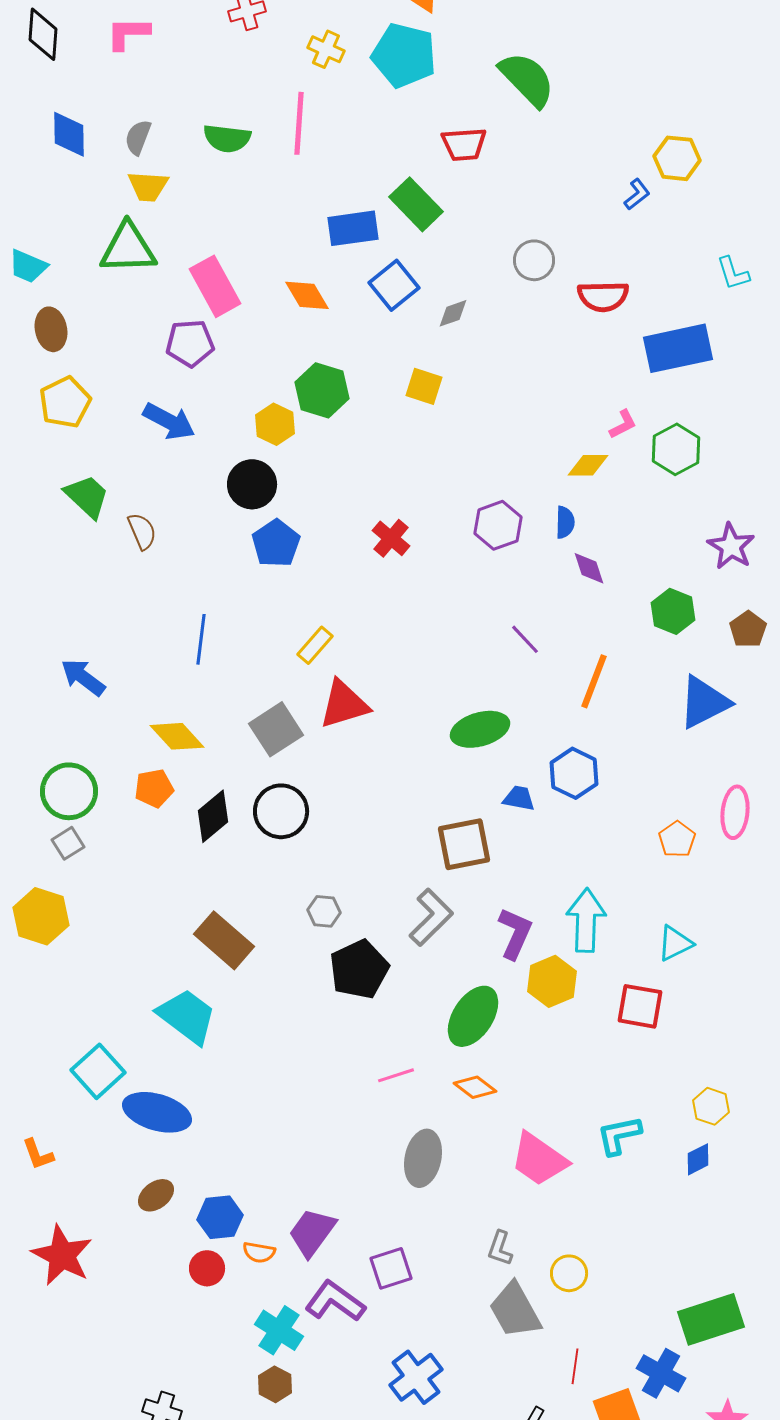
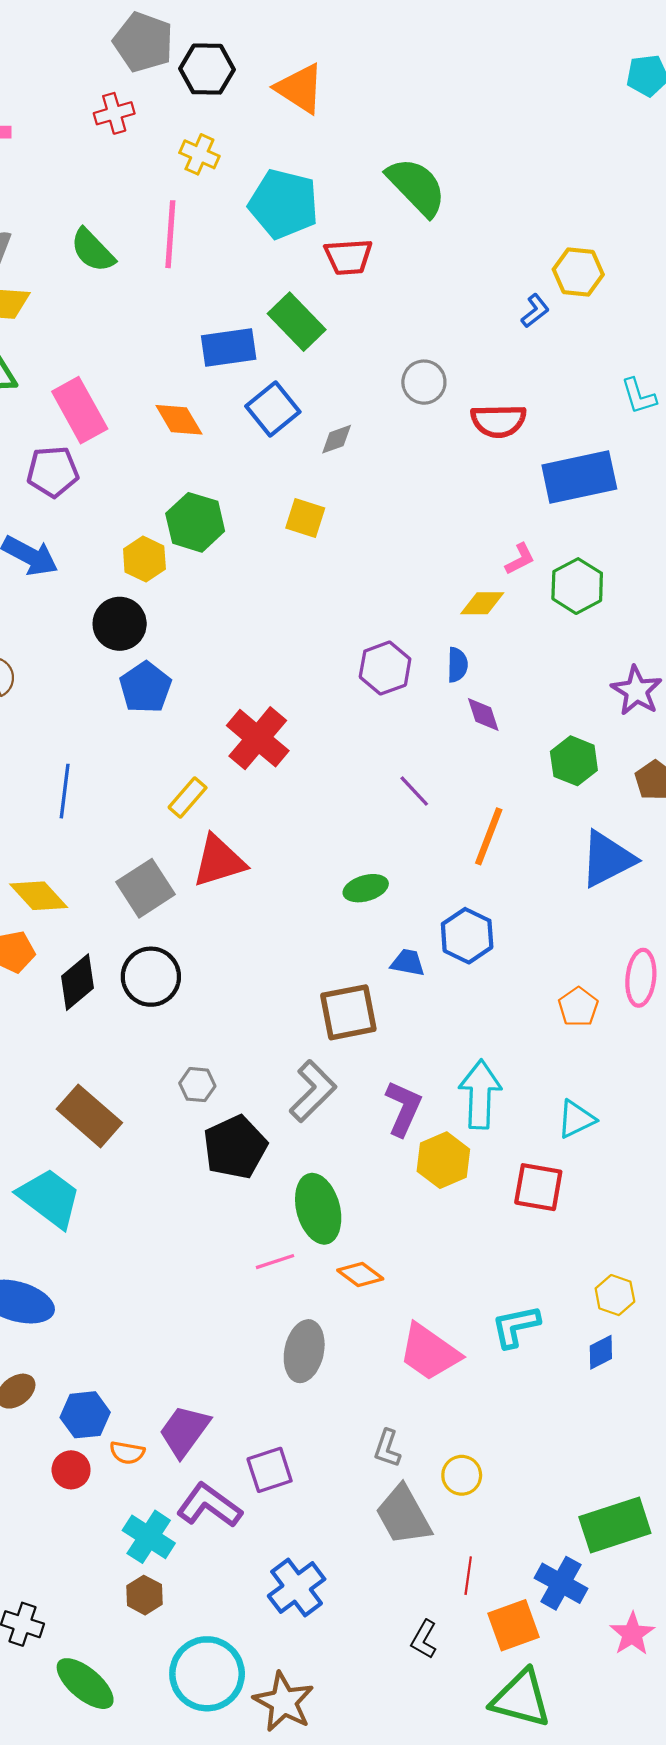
cyan pentagon: (404, 55) -> (284, 204), moved
green semicircle: (227, 138) -> (93, 250), turned 39
red cross: (391, 538) -> (258, 738), moved, size x1.5
green ellipse: (480, 729) -> (366, 888), size x0.7
green ellipse: (473, 1016) -> (318, 1209), moved, turned -48

